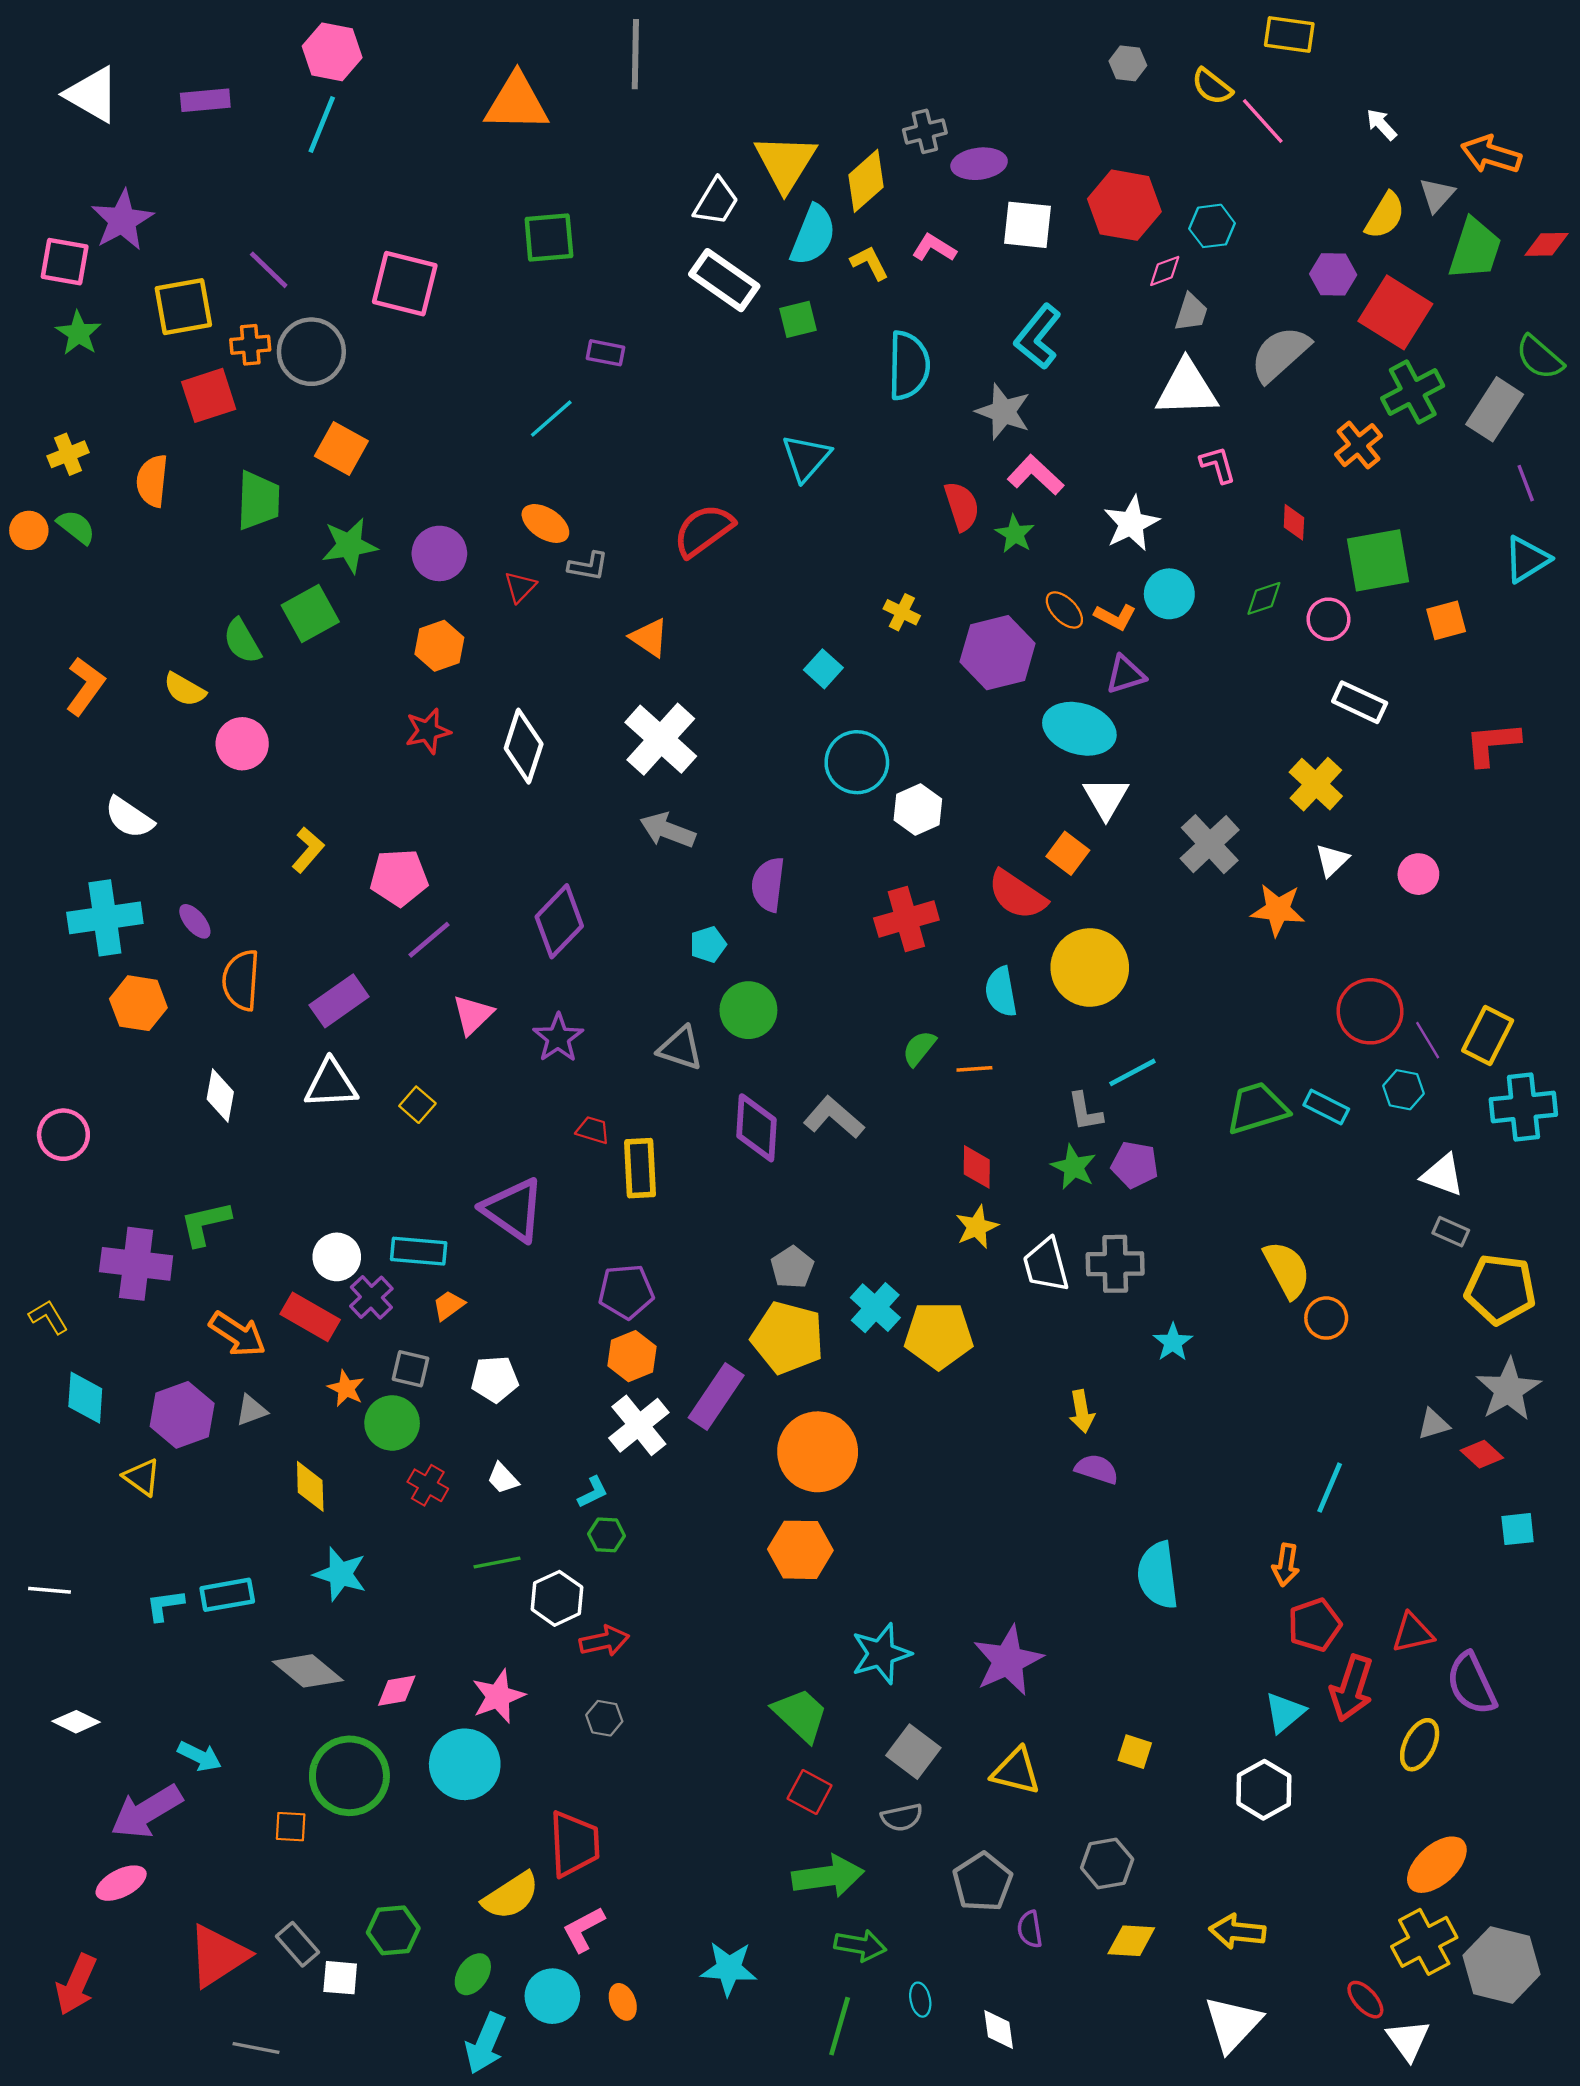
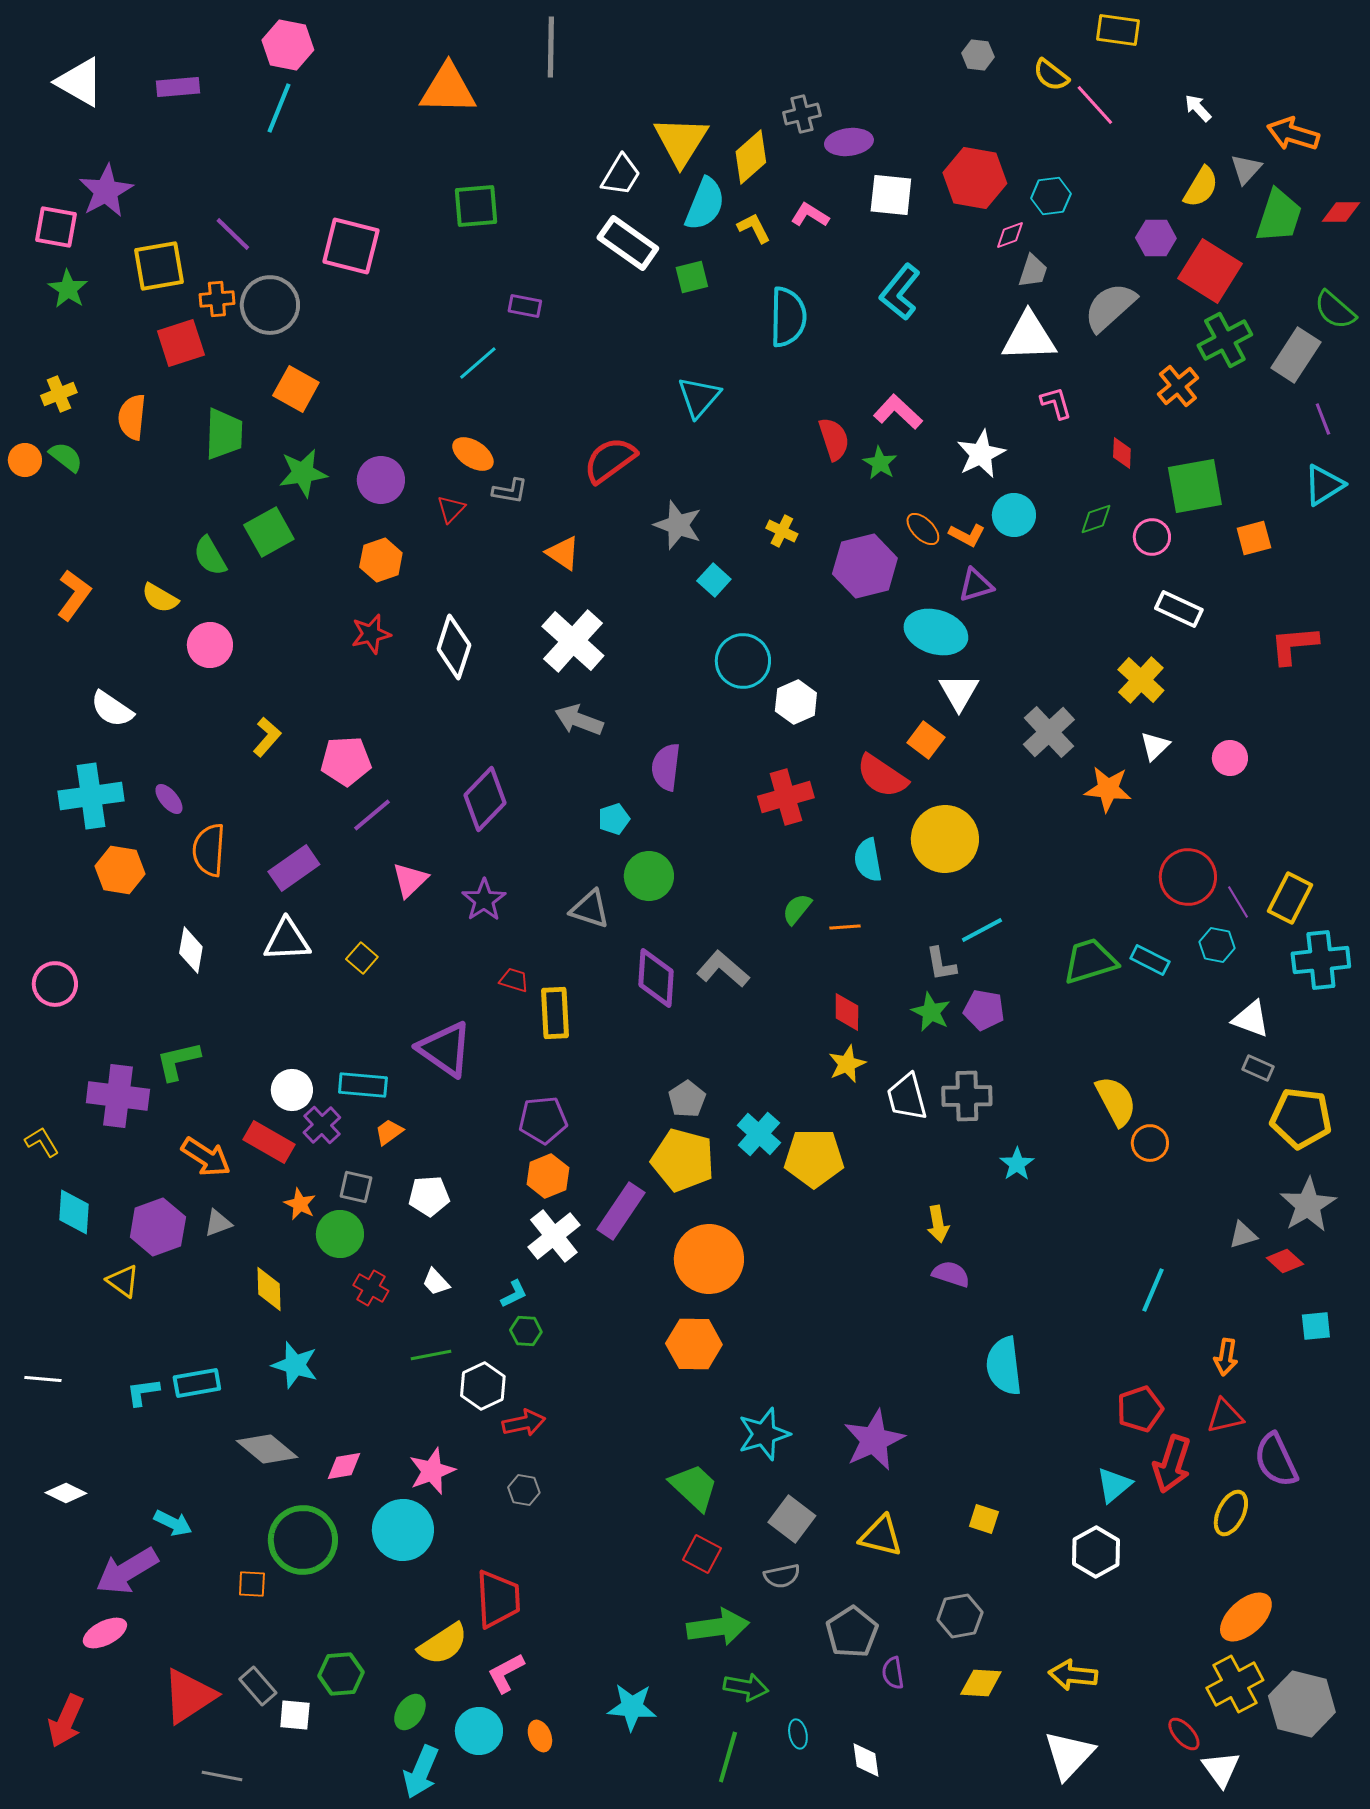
gray star: (1003, 412) -> (678, 525), moved
orange arrow: (1286, 1565) -> (1226, 1357), moved

